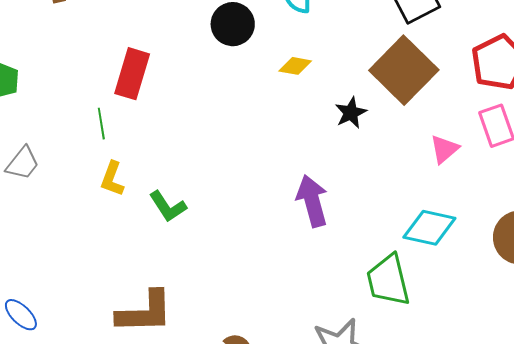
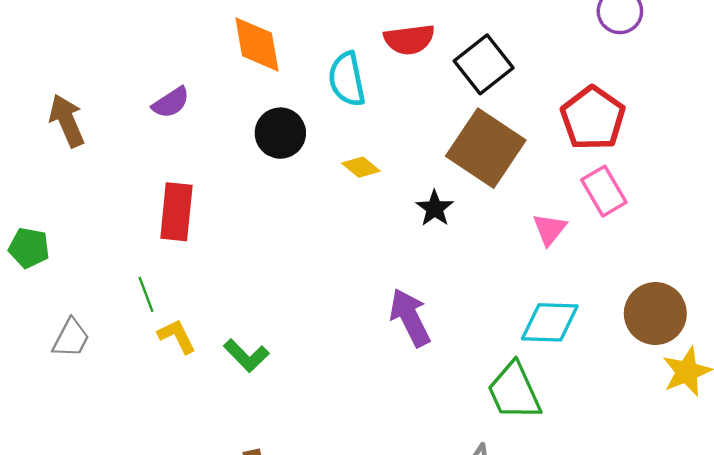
yellow diamond: (295, 66) -> (361, 167), turned 40
green line: (101, 124) -> (146, 294), moved
yellow L-shape: (112, 179) -> (177, 336), turned 144

